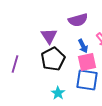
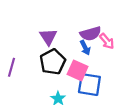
purple semicircle: (78, 20) -> (91, 34), moved
pink square: (87, 62) -> (78, 70), moved, turned 36

